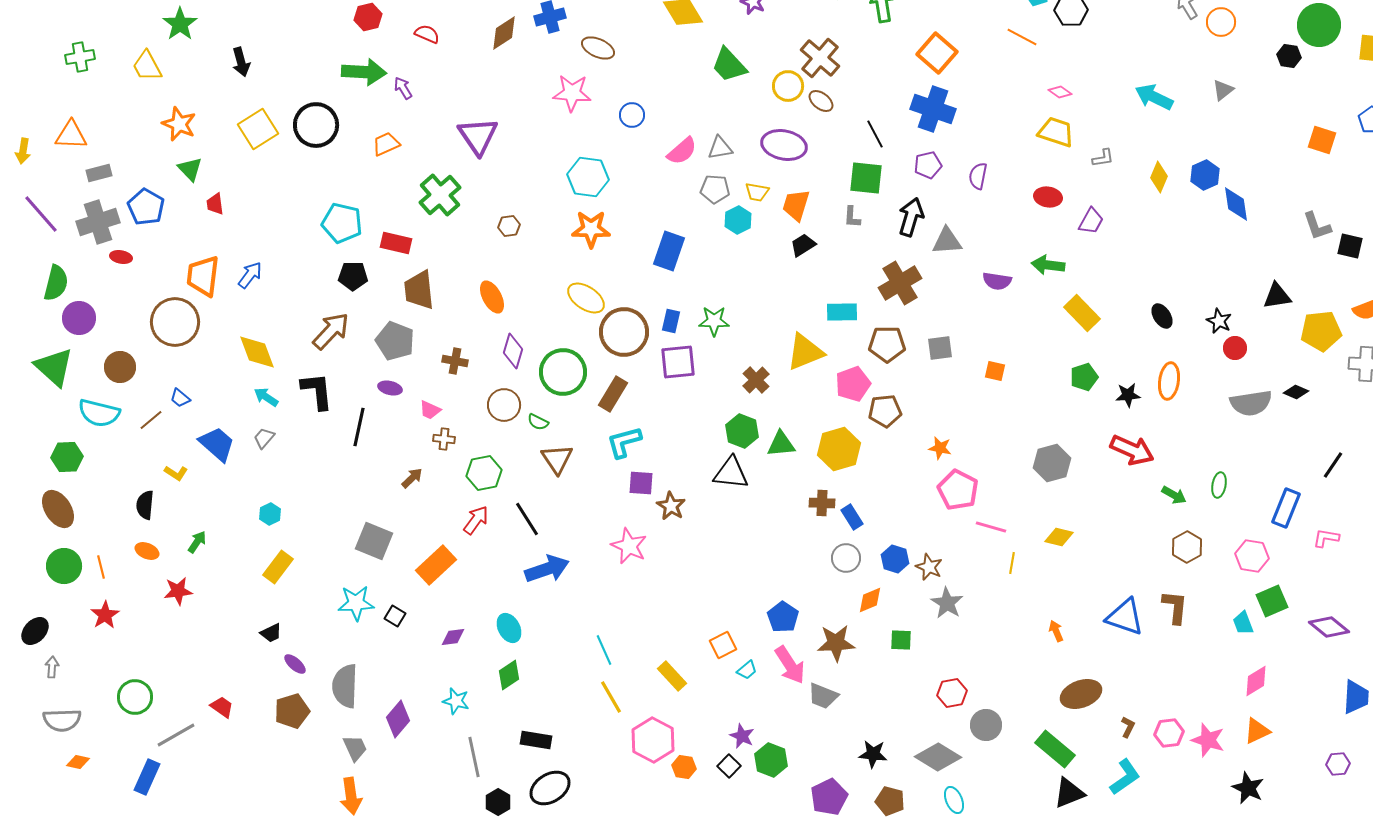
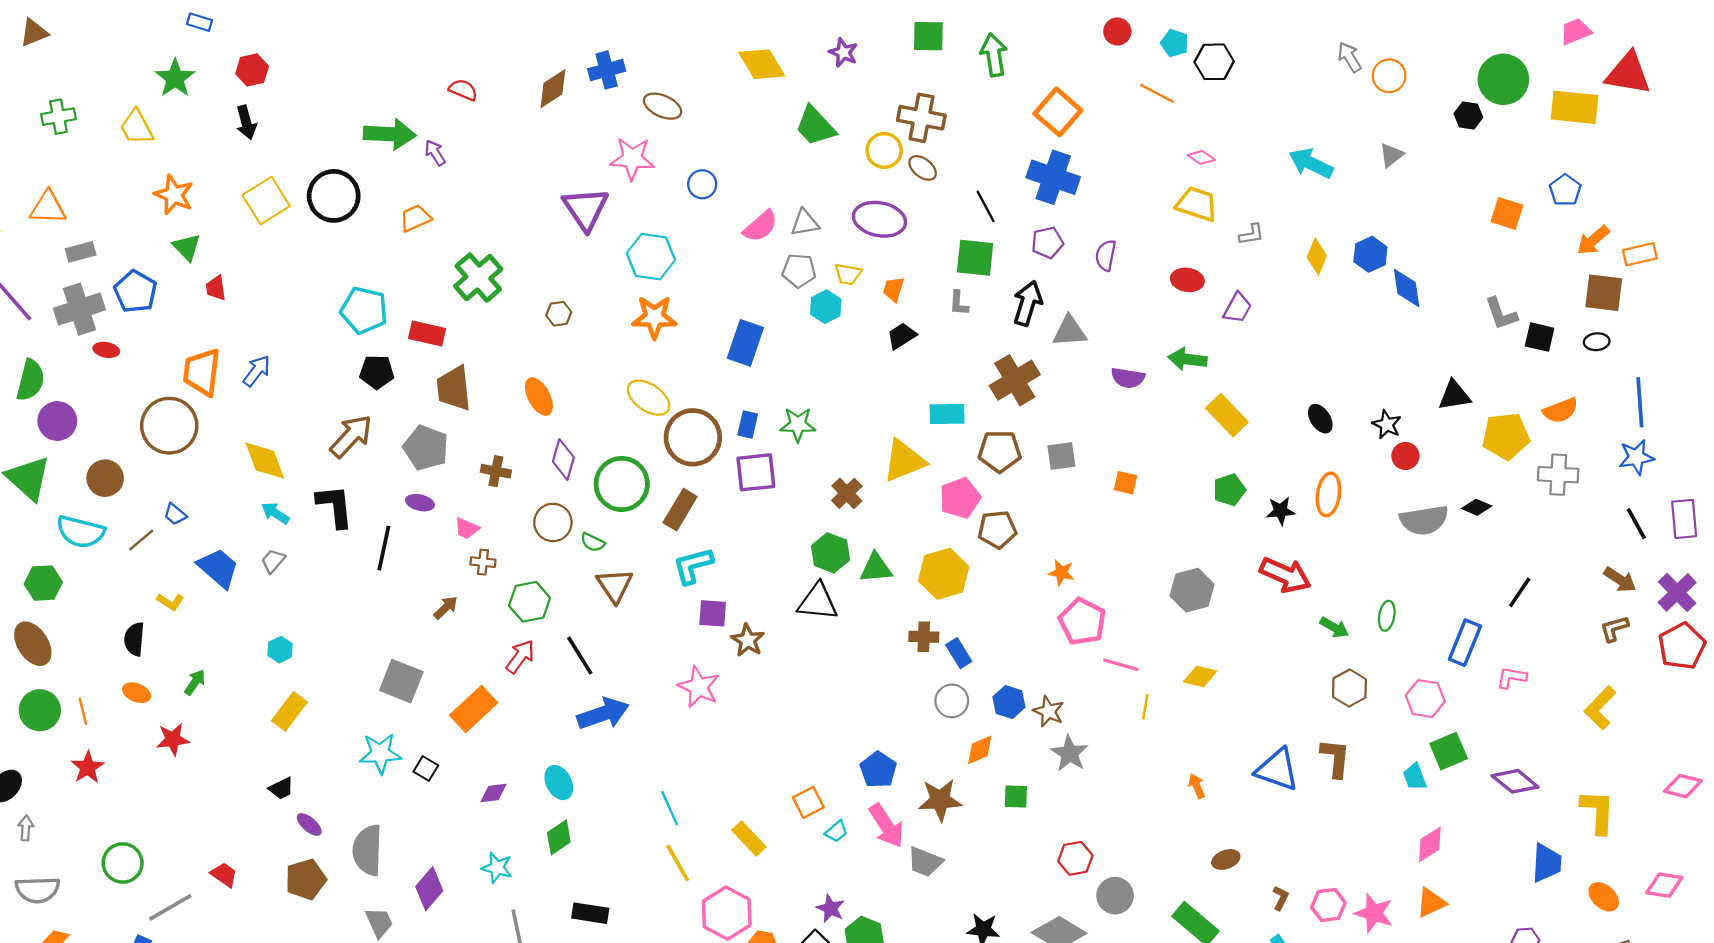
red hexagon: (368, 17) -> (252, 70), moved
brown cross: (820, 58) -> (921, 118), turned -30
purple triangle: (478, 136) -> (586, 209), moved
orange trapezoid: (796, 205) -> (893, 289), size x0.7
brown ellipse: (1081, 694) -> (1226, 859), size x0.6

